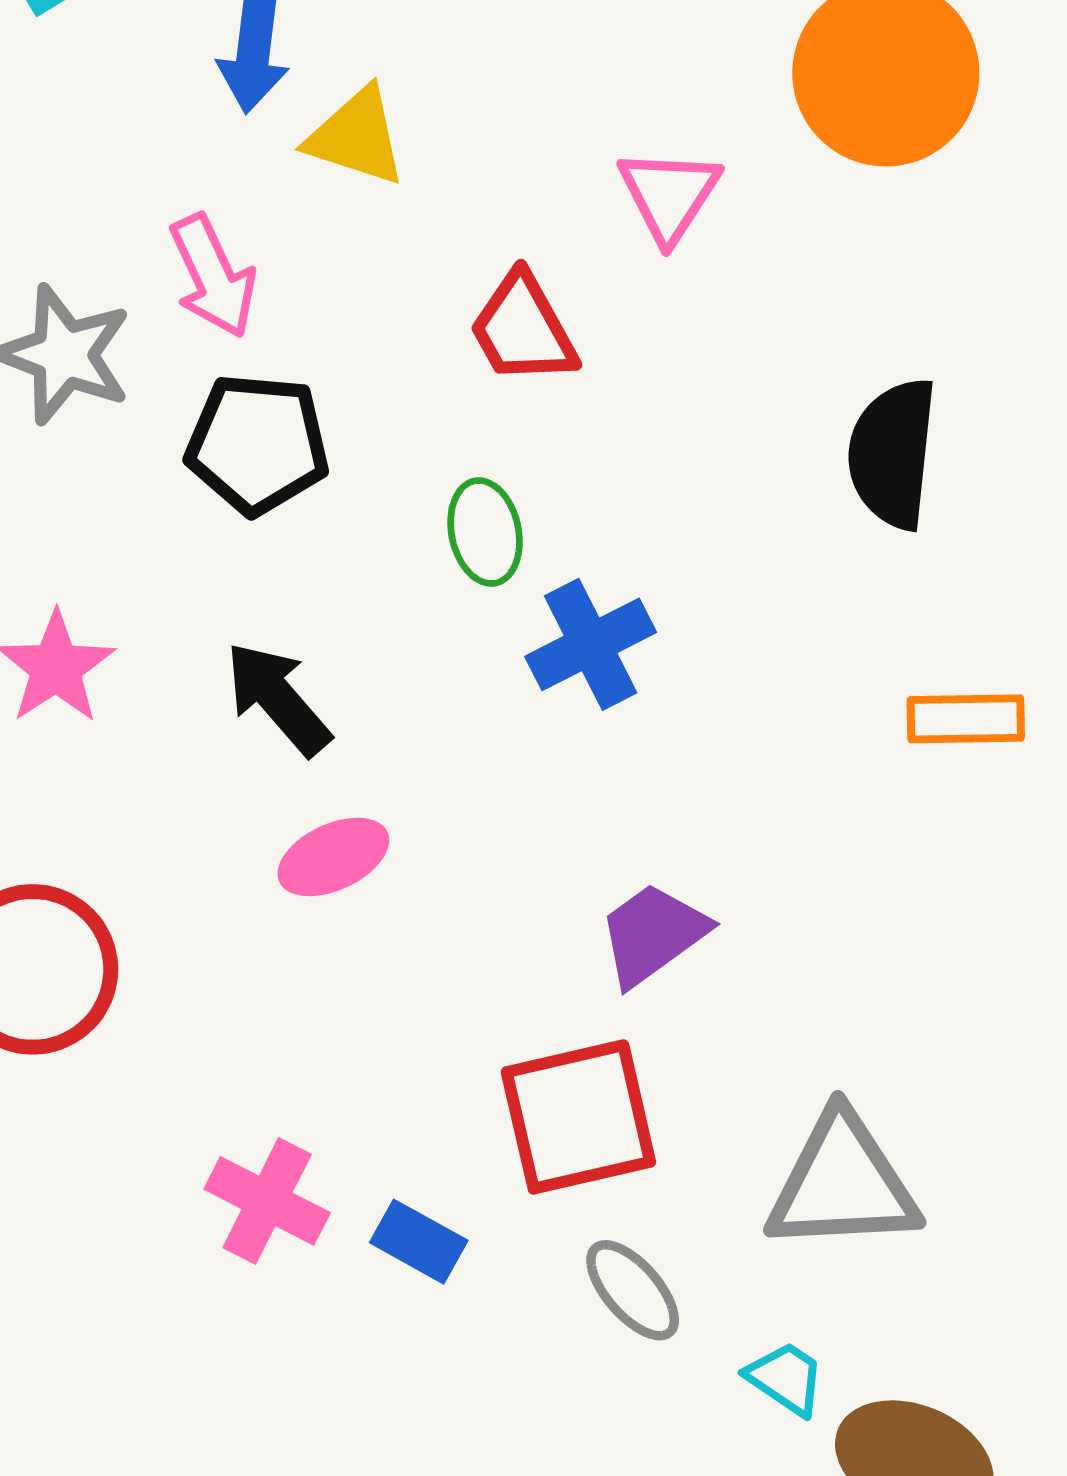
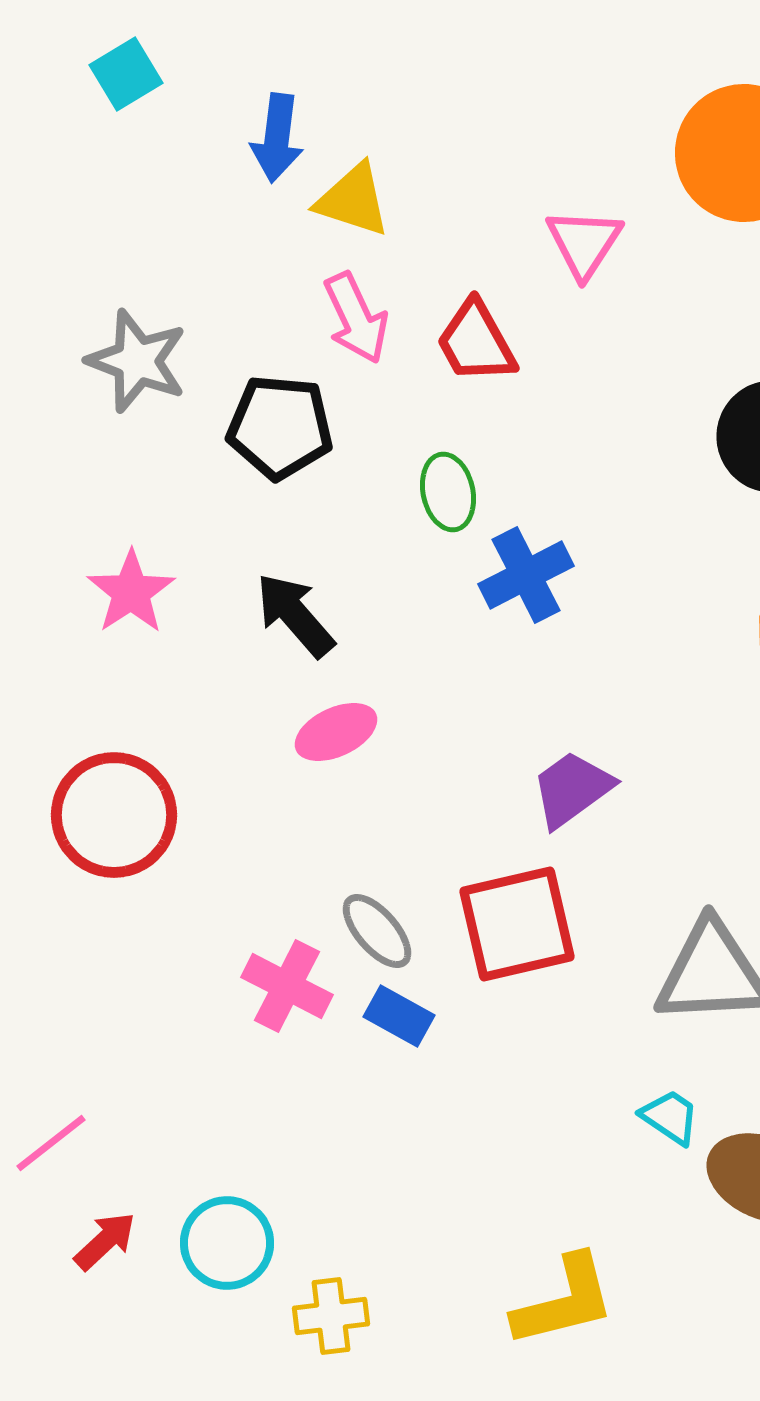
pink arrow: (213, 276) -> (356, 318), moved
gray ellipse: (633, 1290) -> (377, 931), moved

